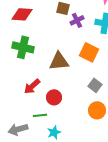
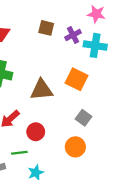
purple cross: (77, 20) -> (73, 35), moved
orange circle: (97, 110) -> (75, 147), moved

